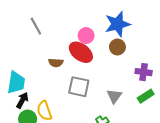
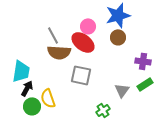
gray line: (36, 26) -> (53, 35), moved
brown semicircle: (56, 63) -> (59, 52), size x1.6
gray triangle: (114, 96) -> (122, 90), moved

